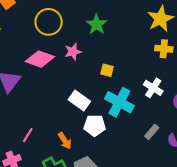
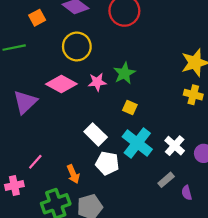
green star: (97, 24) -> (124, 73), moved
white cross: (153, 88) -> (175, 146), moved

